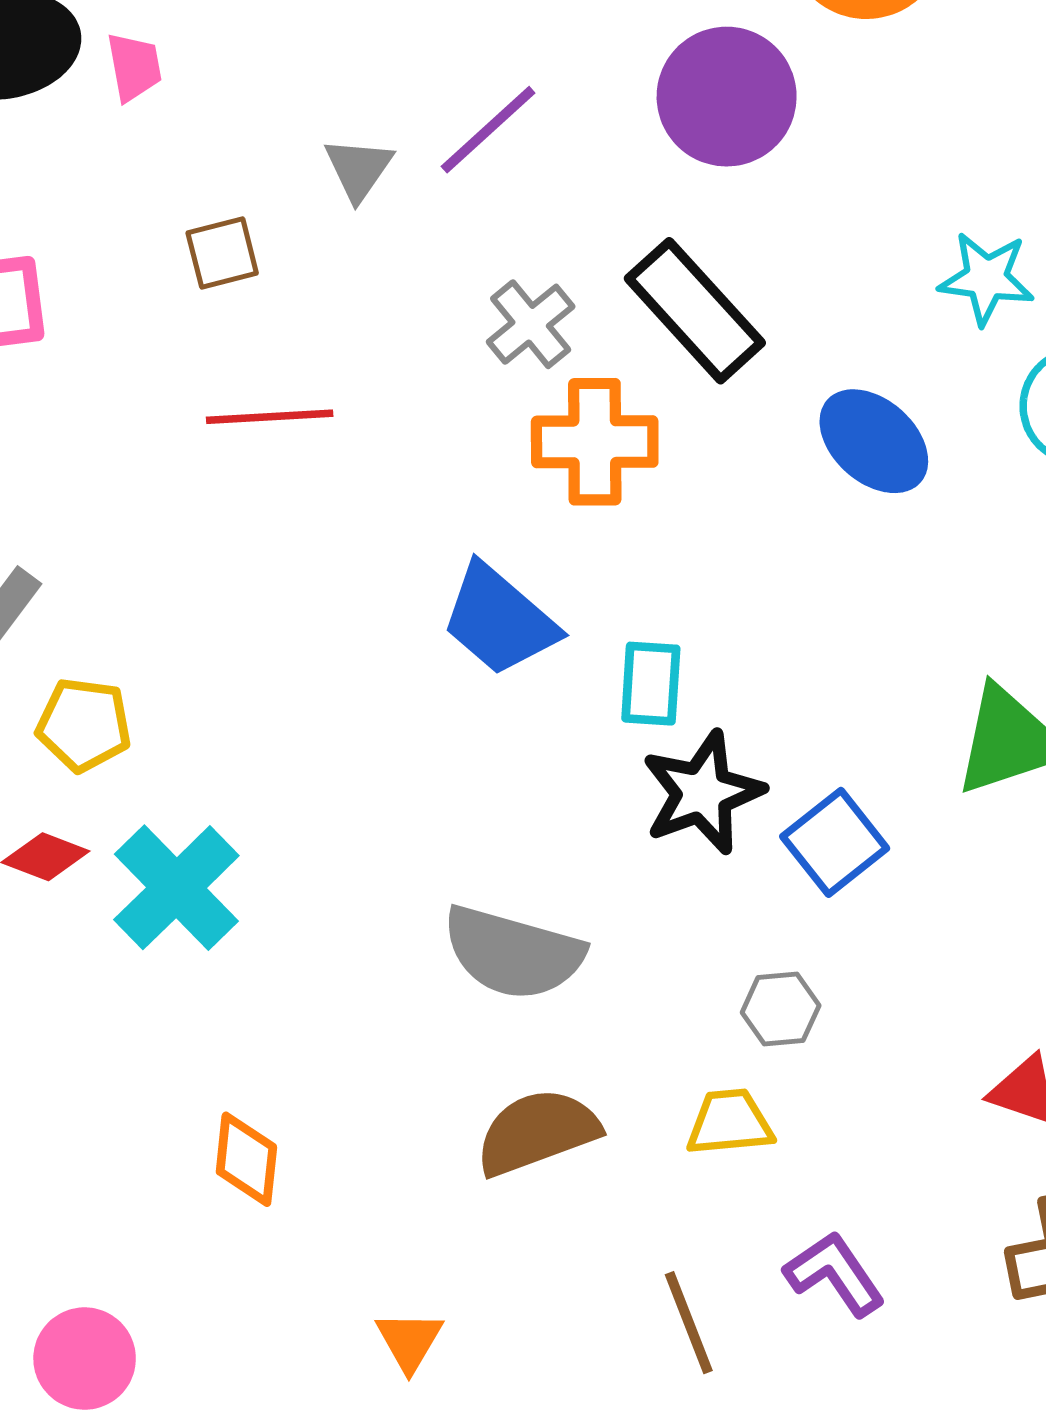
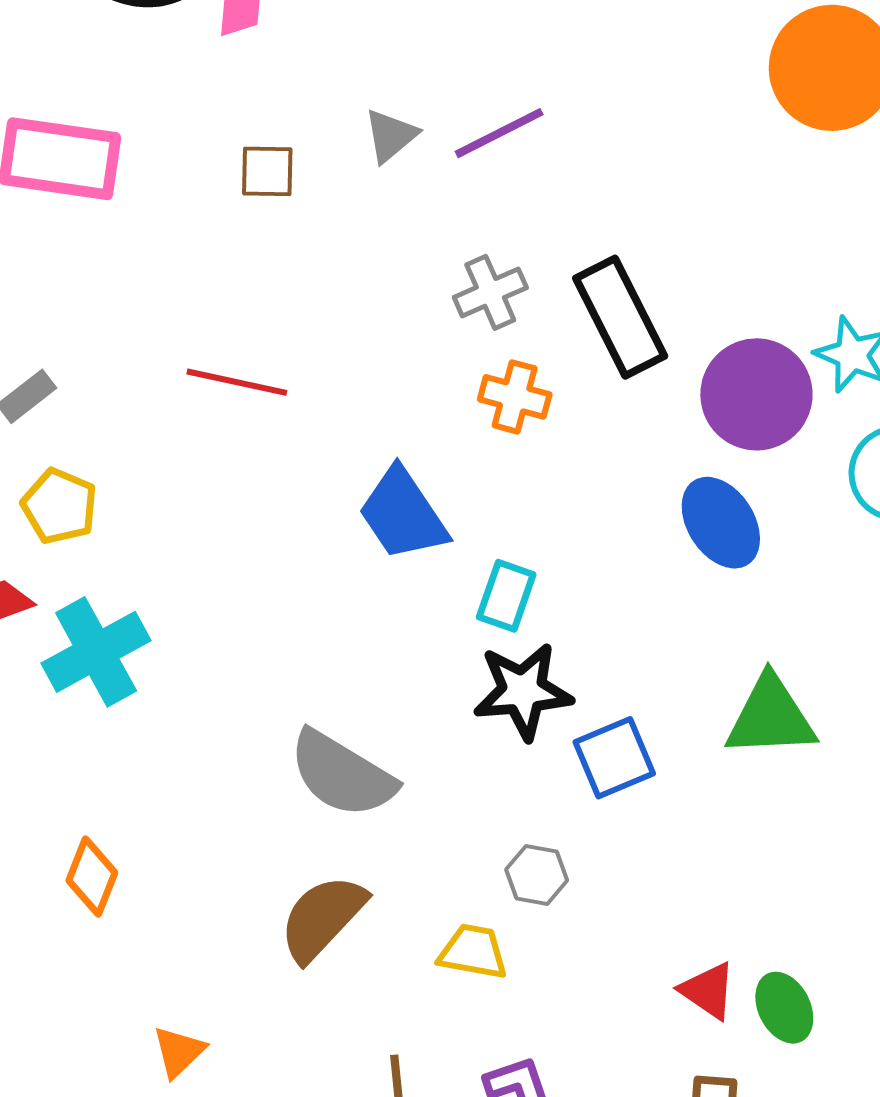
purple circle: (727, 97) -> (756, 394), moved
red line: (270, 417) -> (237, 382), moved
blue ellipse: (874, 441) -> (721, 523), moved
orange cross: (595, 442) -> (515, 397), size x0.7
brown semicircle: (537, 1132) -> (322, 918), turned -42

